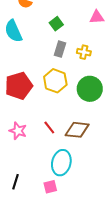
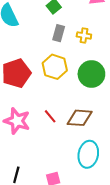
pink star: (18, 131) -> (17, 121), size x1.4
cyan ellipse: (61, 163) -> (88, 154), moved

